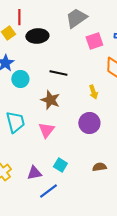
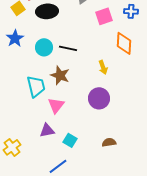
cyan circle: (20, 79) -> (44, 47), moved
cyan trapezoid: (15, 122) -> (36, 86), moved
purple triangle: (34, 173) -> (47, 130), moved

